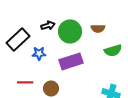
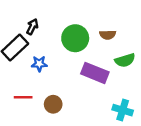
black arrow: (48, 25) -> (32, 27), moved, turned -48
purple rectangle: (71, 61) -> (95, 73), moved, turned 40

